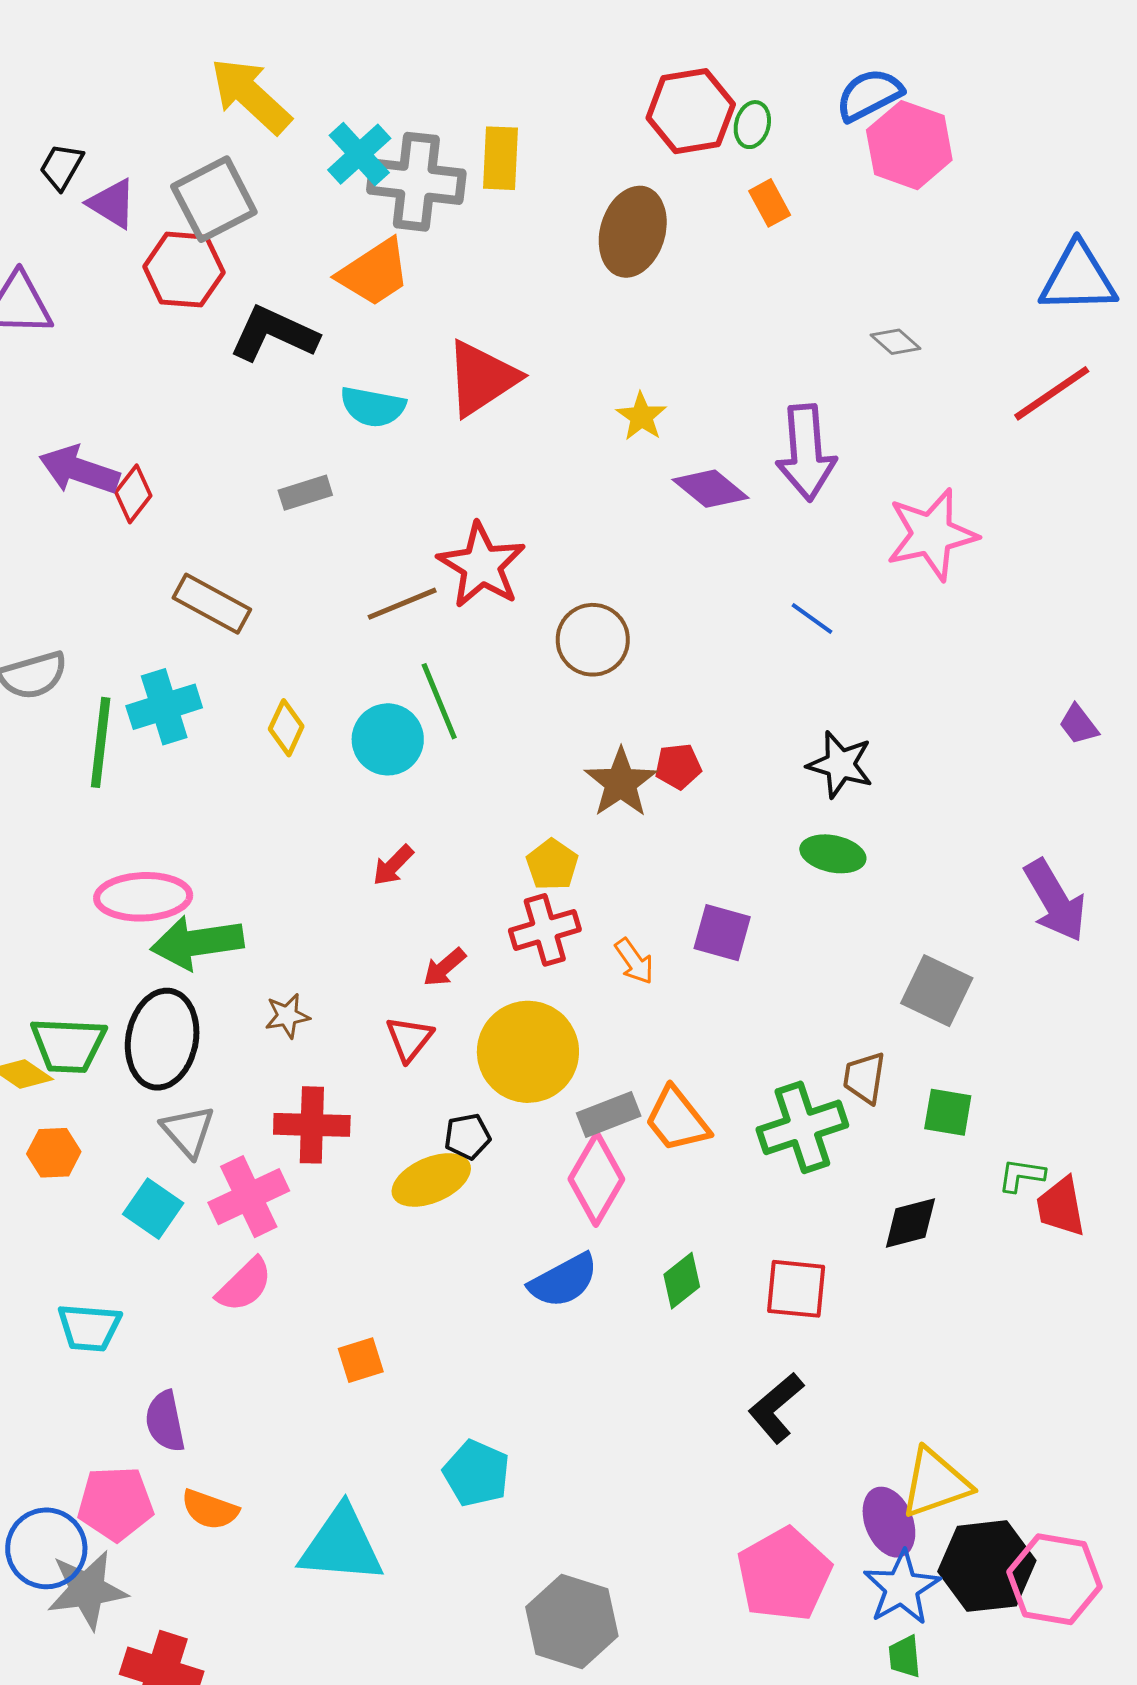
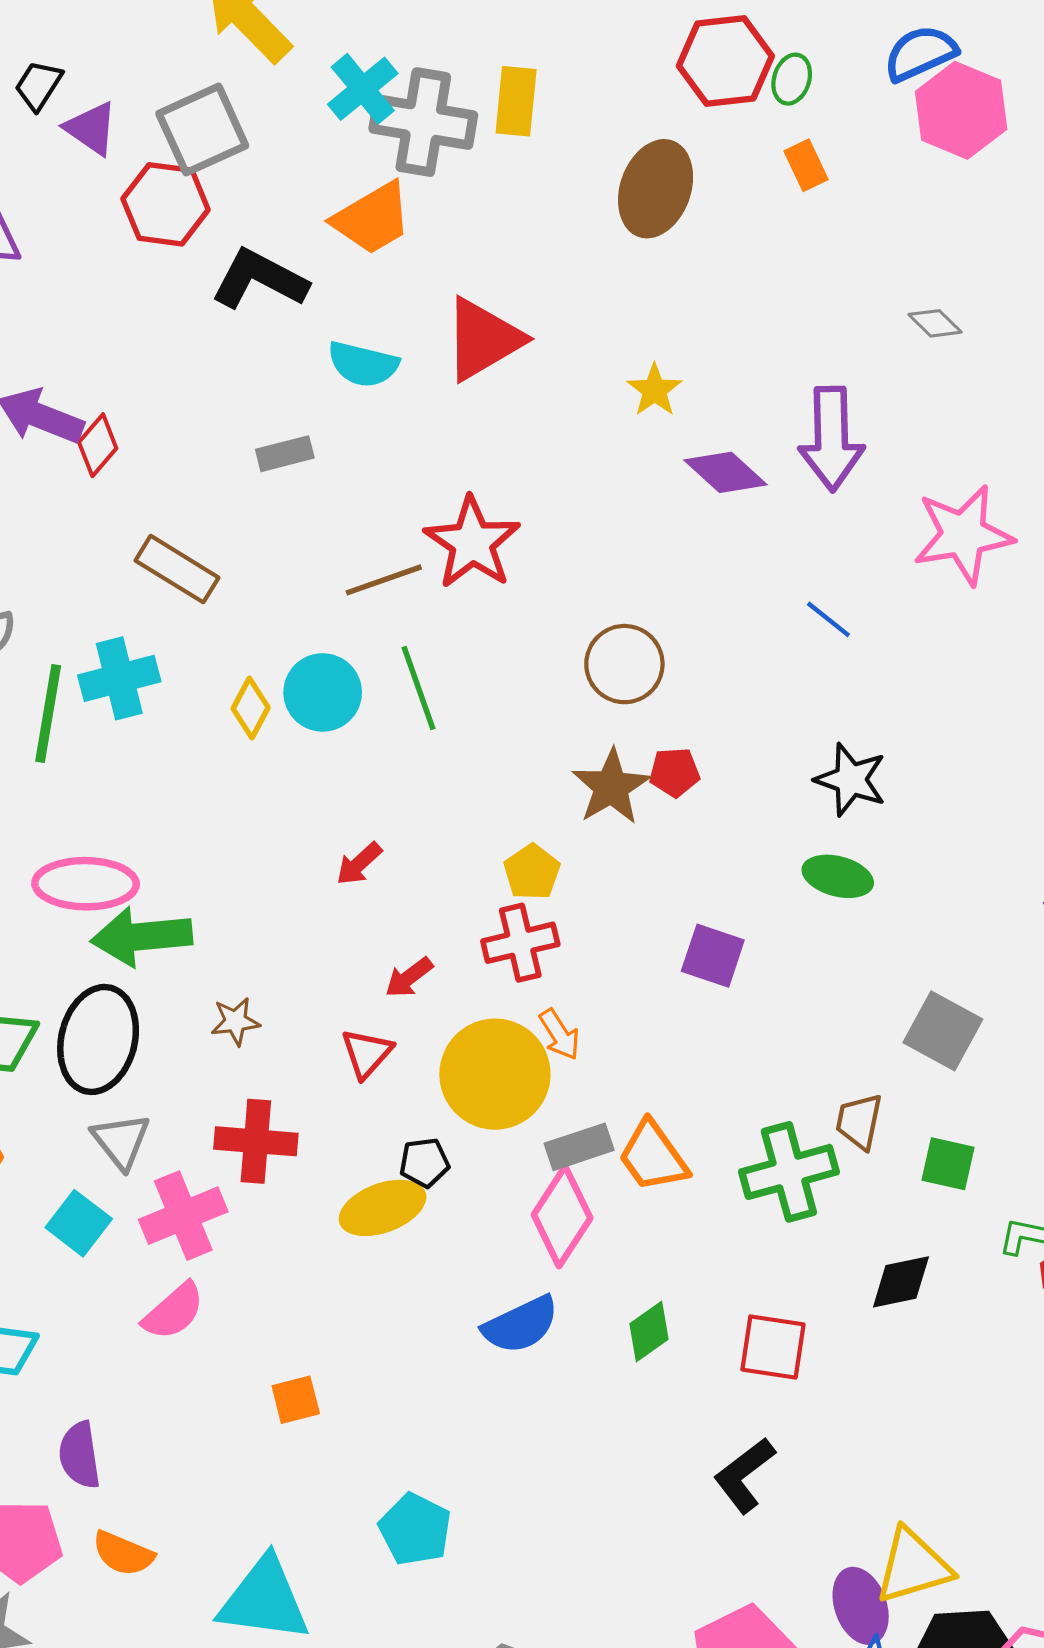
brown circle: (593, 640) -> (624, 664), moved
cyan circle: (388, 739) -> (323, 692), moved
orange arrow: (634, 961) -> (560, 1035), moved

